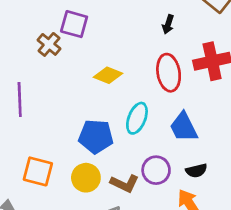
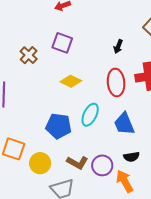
purple square: (74, 24) -> (62, 43), moved
purple circle: (156, 170) -> (102, 165), moved
yellow circle: (86, 178) -> (40, 163), moved

